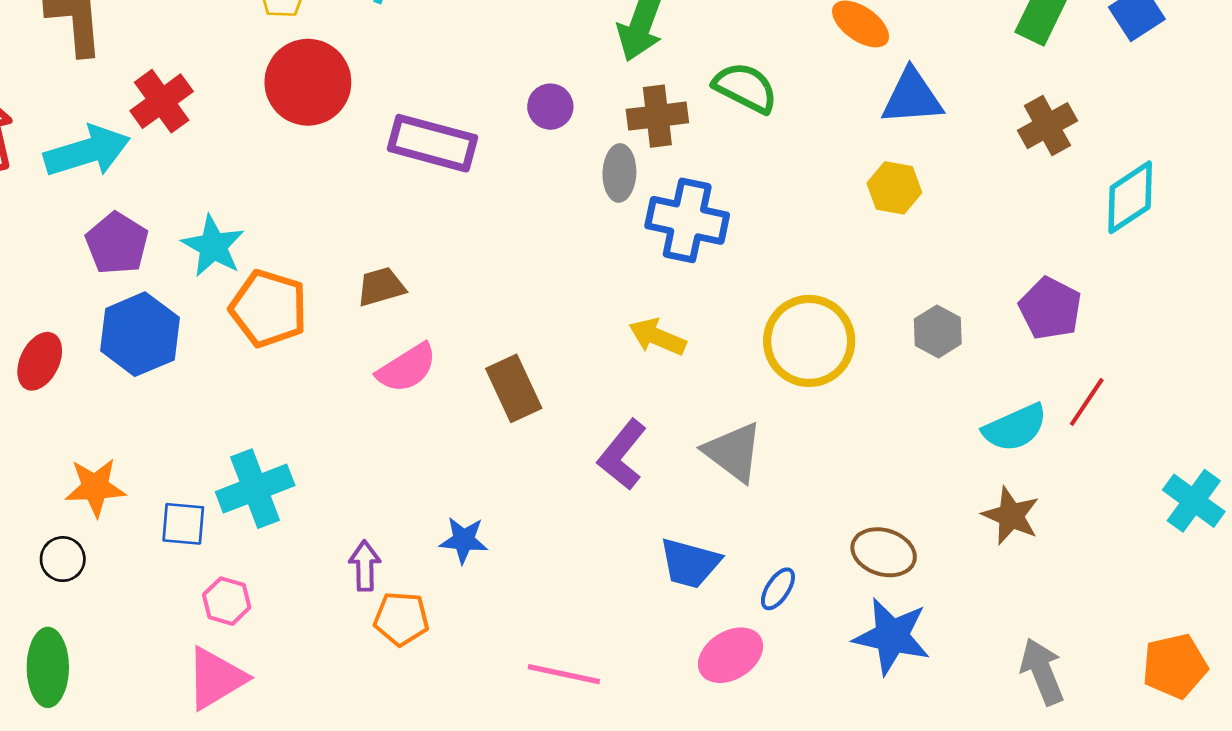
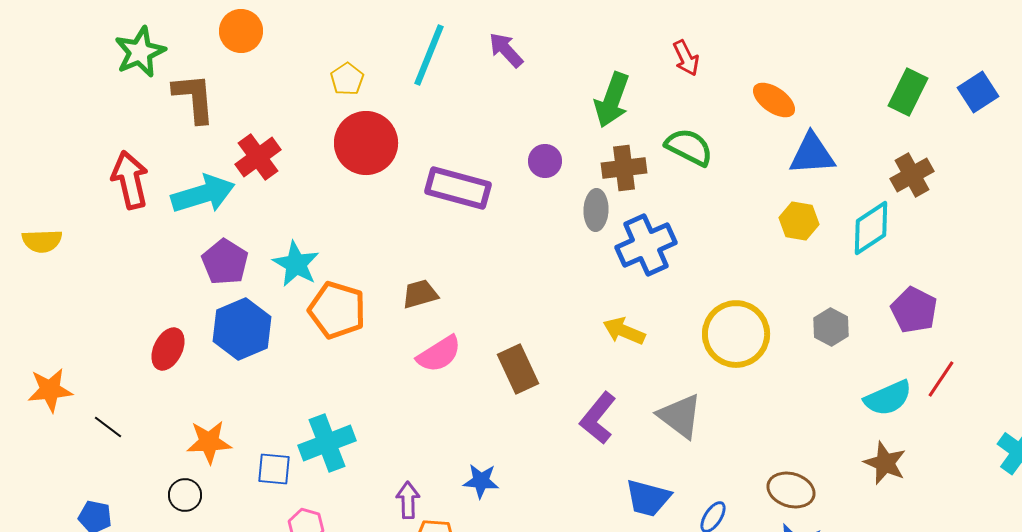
cyan diamond: (1130, 197) -> (871, 228), moved
blue cross: (687, 220) -> (646, 245), turned -36

